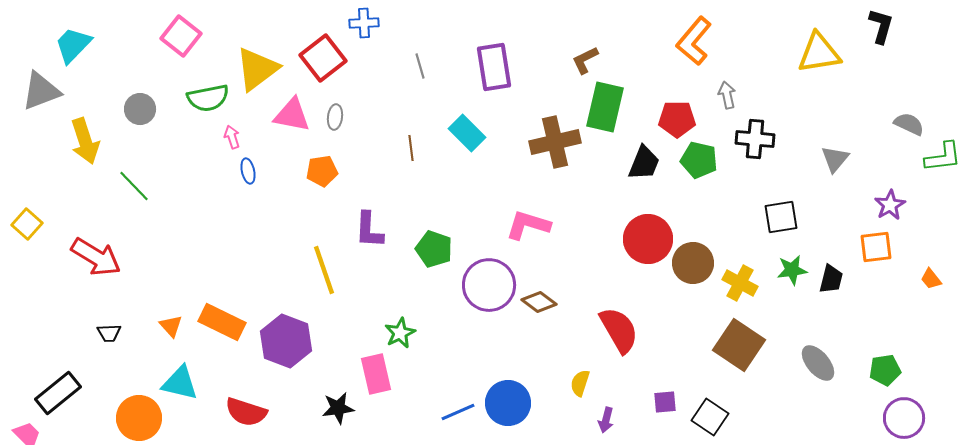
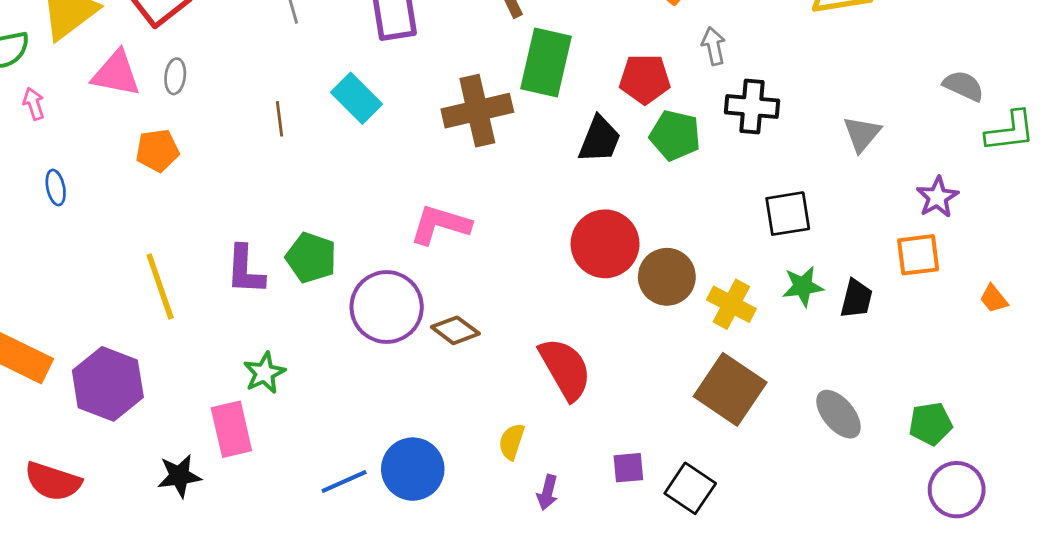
blue ellipse: (248, 171) -> (56, 188), moved
purple L-shape: (369, 230) -> (245, 270), moved

